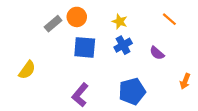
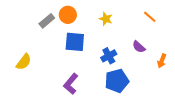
blue cross: (123, 45) -> (109, 56), moved
orange arrow: (185, 81) -> (162, 61), moved

